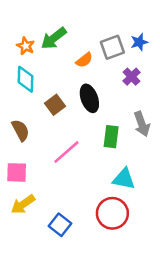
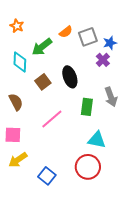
green arrow: (54, 38) -> (42, 47), moved
blue star: (139, 42) -> (110, 43), moved
orange star: (26, 46) -> (17, 26), moved
orange semicircle: (84, 60) -> (66, 32), moved

